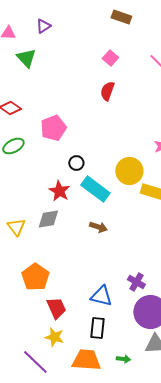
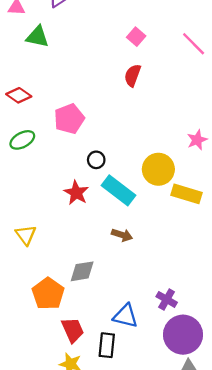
green triangle: (26, 58) -> (38, 37), turned -35
gray diamond: (48, 219) -> (82, 271), moved
black rectangle: (97, 328) -> (107, 345), moved

